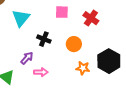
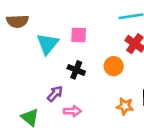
pink square: (62, 12) -> (79, 35), moved
orange circle: (74, 44) -> (114, 66), moved

